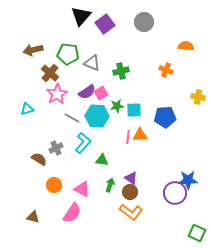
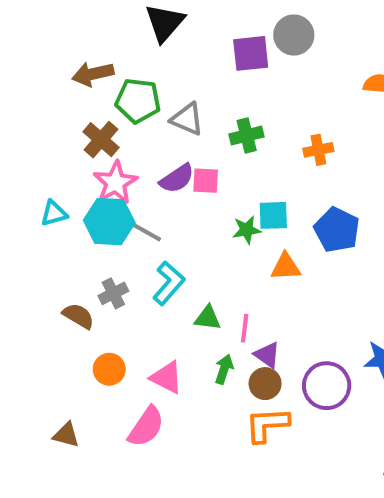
purple square: (105, 24) -> (251, 53), moved, turned 30
brown arrow: (33, 50) -> (93, 74), moved
orange cross: (166, 70) -> (318, 150), moved, turned -32
pink square: (101, 93) -> (206, 181), turned 32
green star: (117, 106) -> (247, 230), moved
cyan hexagon: (97, 116) -> (109, 222), moved
blue pentagon: (165, 117) -> (337, 230), turned 30
pink line: (128, 137) -> (245, 328), moved
purple circle: (175, 193) -> (327, 386), moved
orange L-shape: (131, 212) -> (267, 425), turned 140

